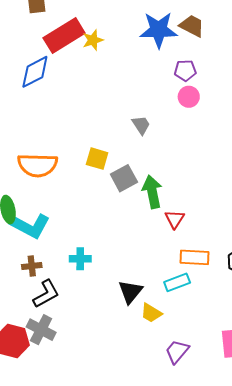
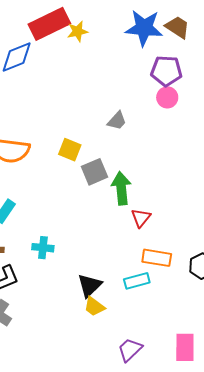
purple pentagon: (185, 71) -> (166, 71), size x1.4
gray trapezoid: (141, 125) -> (117, 121), turned 70
yellow trapezoid: (151, 313) -> (94, 307), moved

